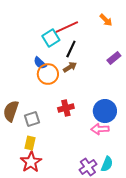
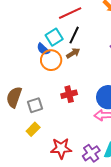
cyan square: (51, 38) -> (54, 37), moved
yellow rectangle: (30, 143) -> (33, 129), turned 32
red star: (31, 162) -> (61, 148), moved, turned 30

